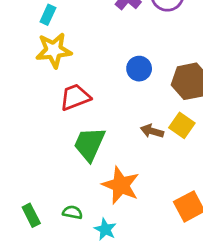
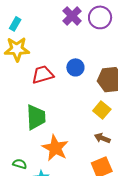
red trapezoid: (75, 97) -> (43, 75), moved
brown arrow: (152, 131) -> (102, 138), moved
green trapezoid: (89, 144) -> (36, 117), turned 148

